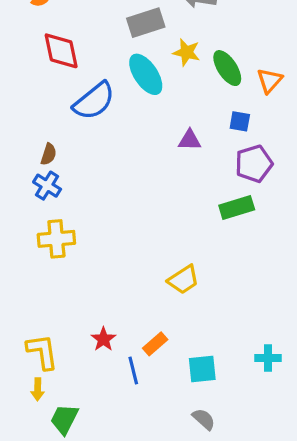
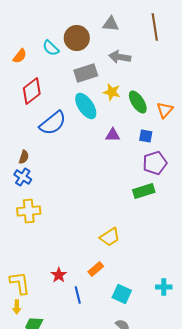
red diamond: (61, 51) -> (32, 91), turned 64
purple triangle: (190, 140) -> (113, 135), moved
orange rectangle: (155, 344) -> (96, 269), moved
cyan square: (202, 369) -> (122, 294), turned 30

